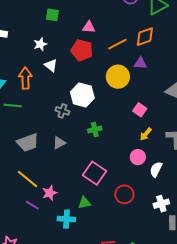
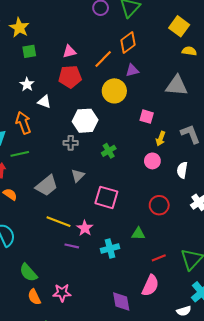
pink circle: (138, 157) -> (152, 161), moved
pink square: (95, 173) -> (106, 197), moved
green triangle: (84, 203) -> (138, 234), moved, turned 32

